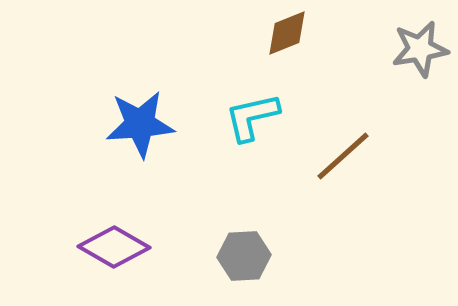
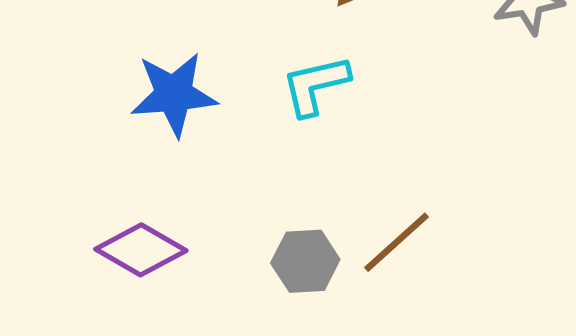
brown line: (343, 156) -> (396, 242), moved

